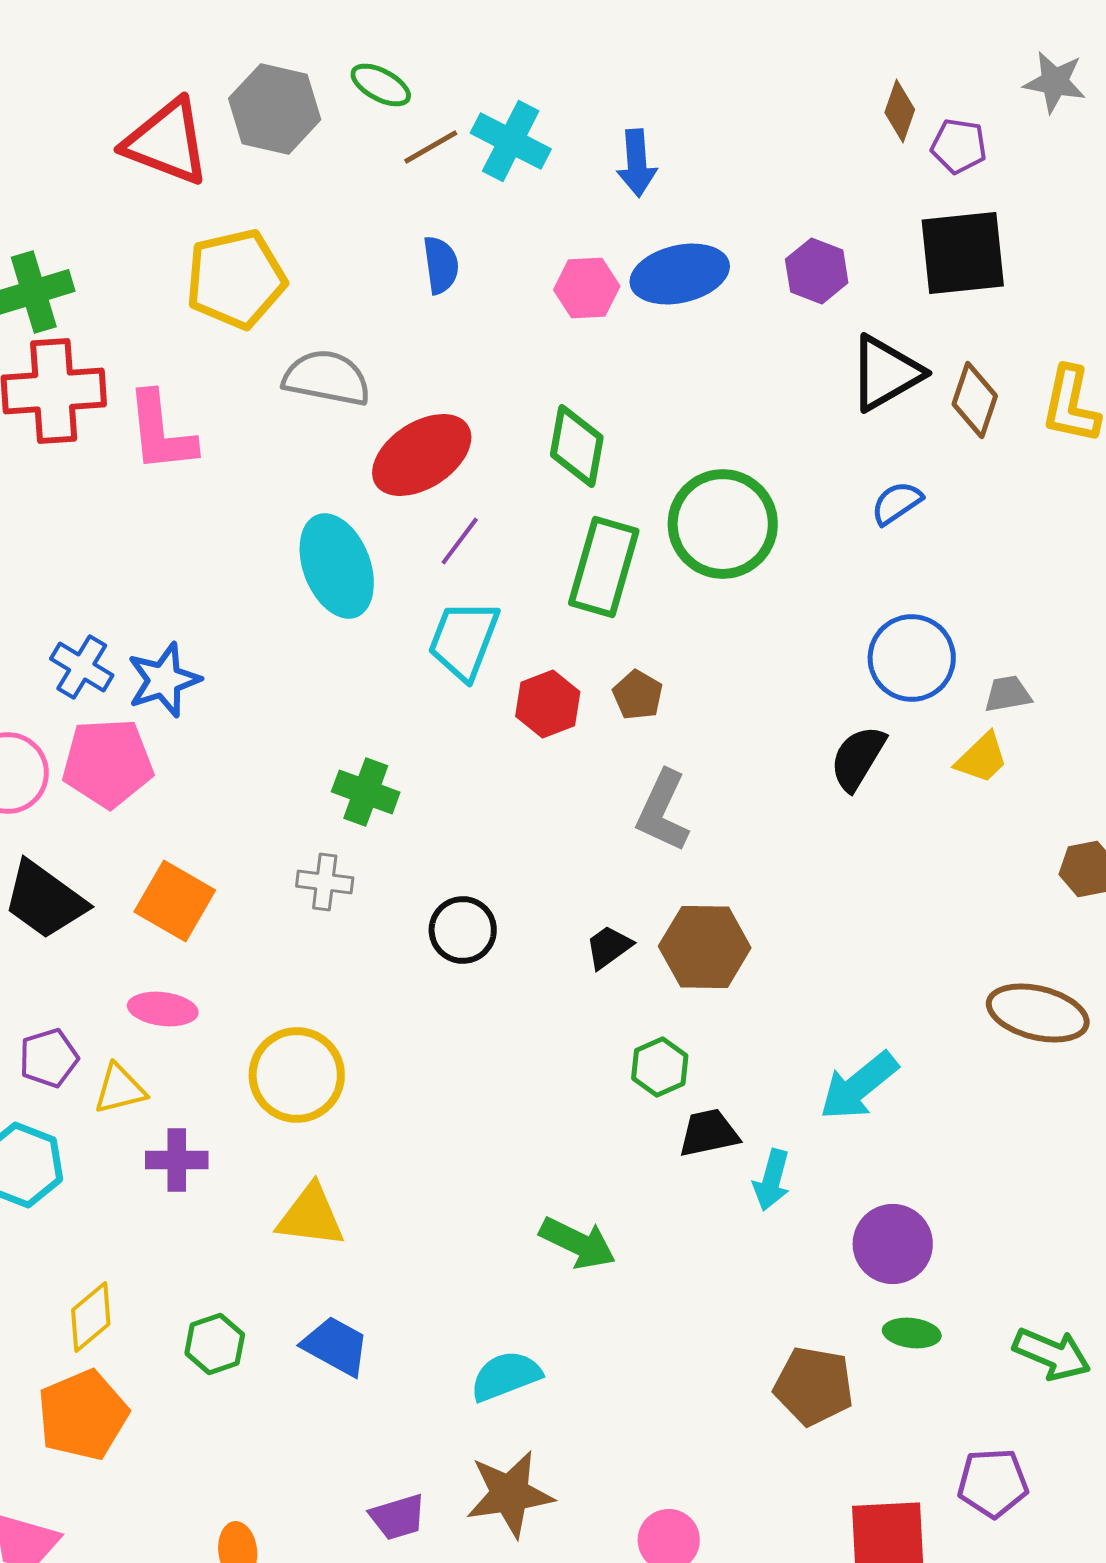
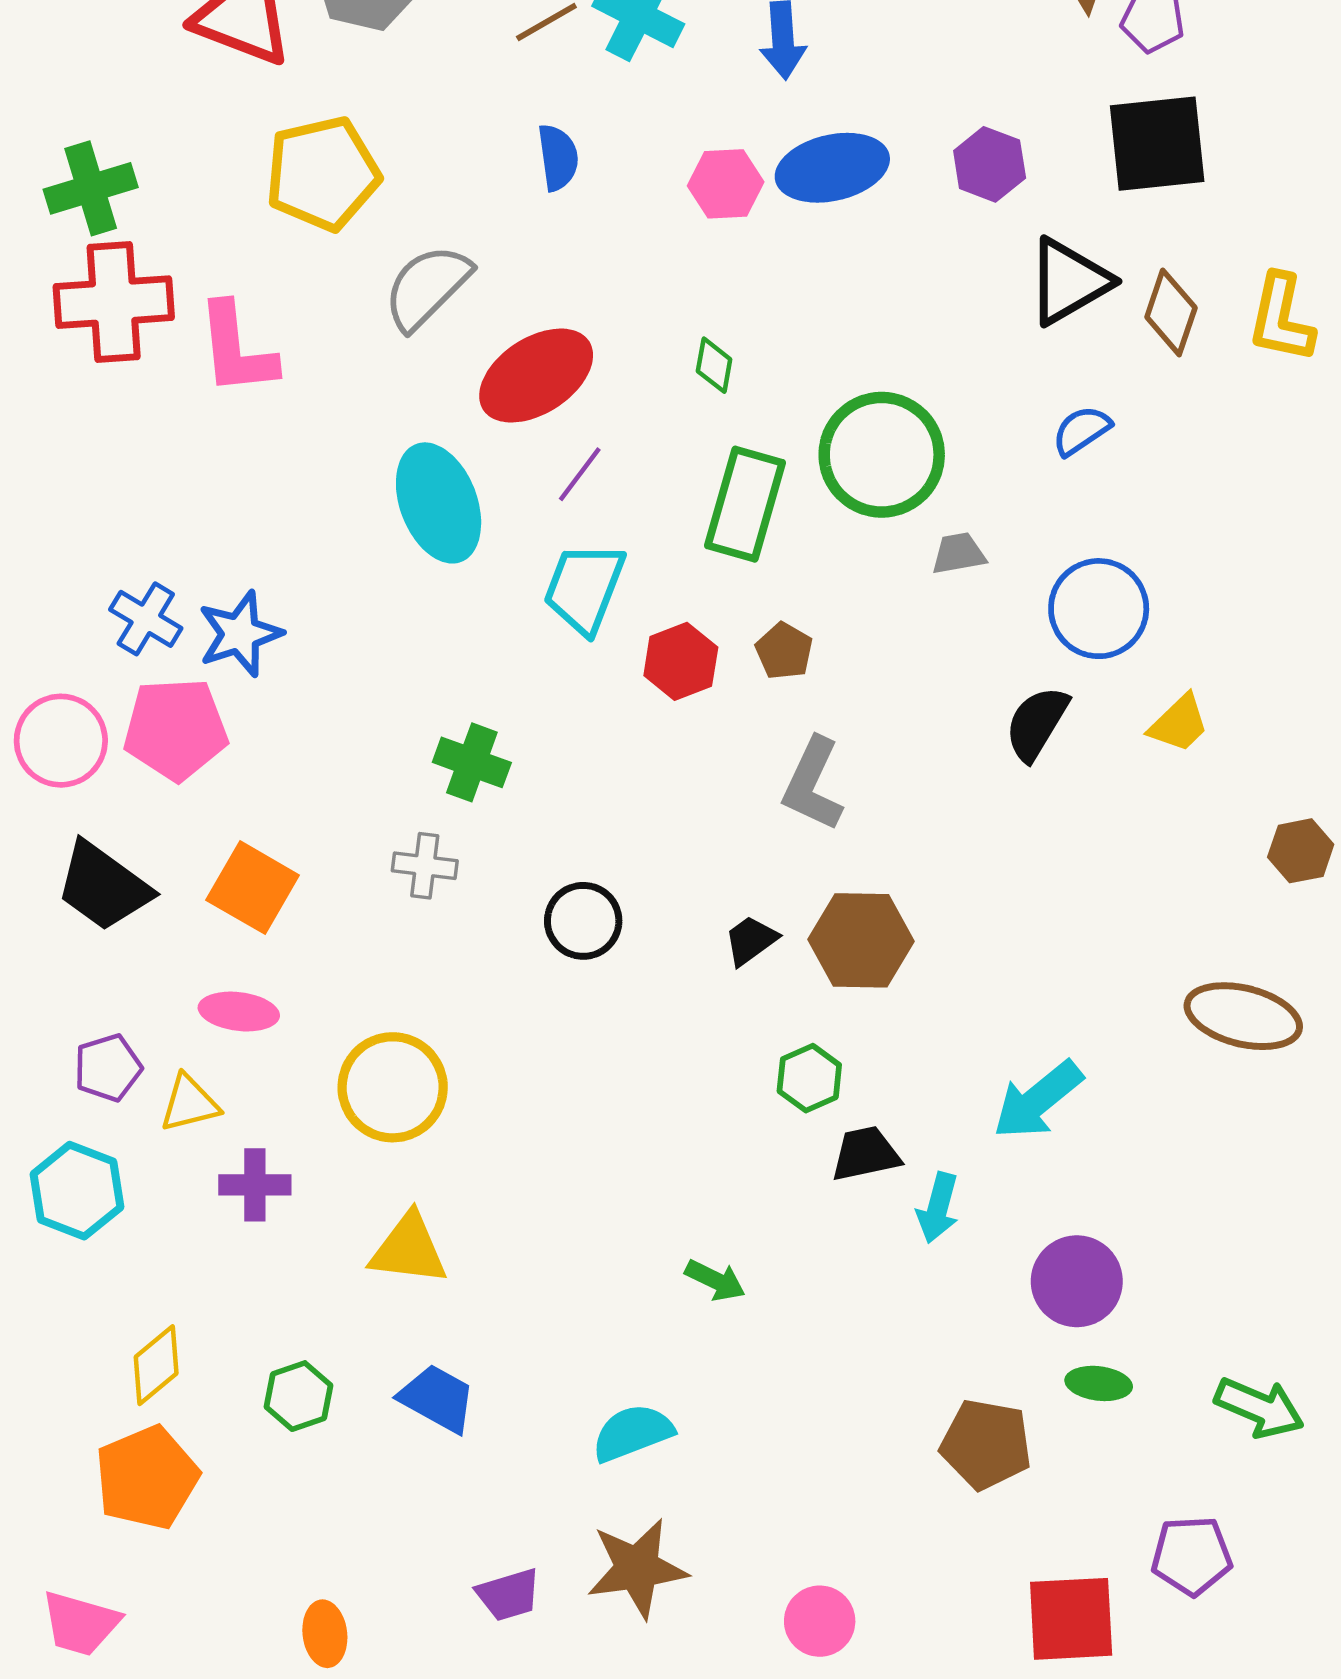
gray semicircle: (327, 378) -> (427, 287), turned -56
green diamond: (577, 446) -> (714, 365), size x0.6
gray trapezoid: (1008, 694) -> (959, 553), moved
green arrow: (578, 1243) -> (715, 1280), size x0.7

